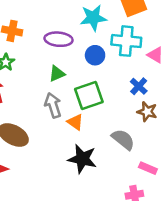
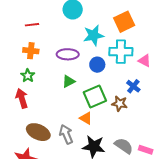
gray arrow: (53, 105) -> (66, 134), moved
brown star: (147, 112) -> (120, 104), moved
gray semicircle: (123, 139) -> (124, 146), moved

